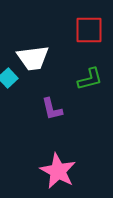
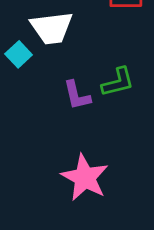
green L-shape: (90, 79) -> (118, 82), moved

